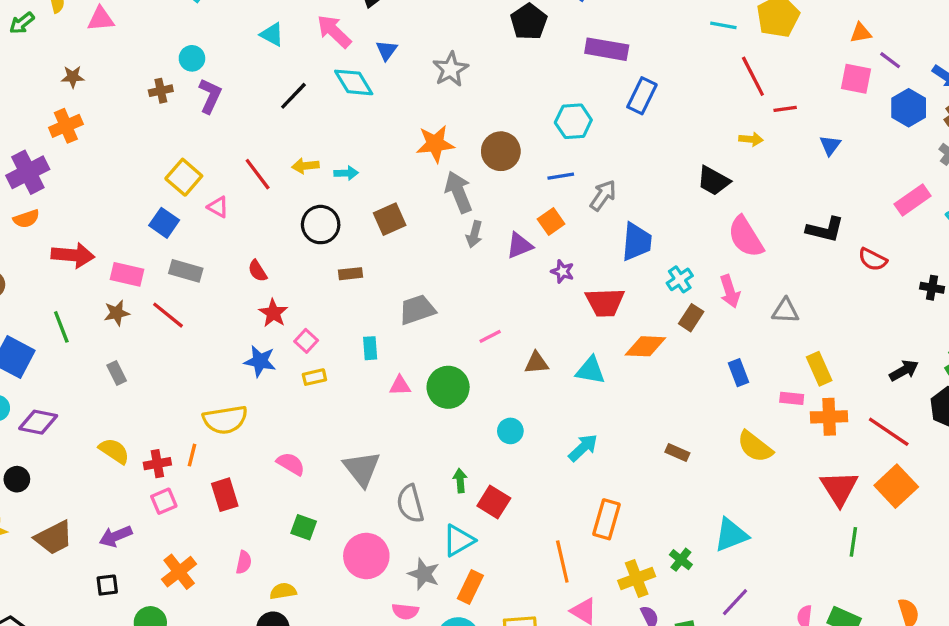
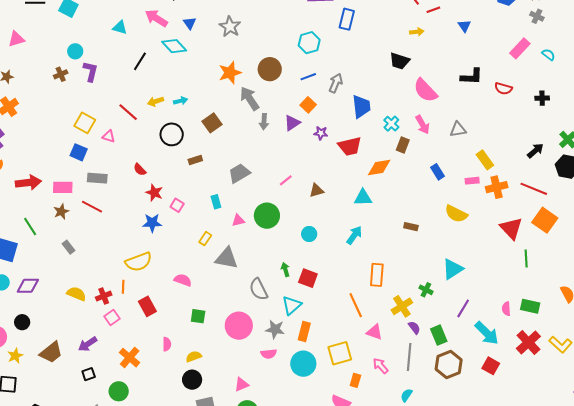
cyan triangle: (590, 370) -> (363, 198), moved
yellow rectangle: (314, 377) -> (205, 239), moved, turned -32
gray triangle: (362, 469) -> (227, 258), moved, turned -30

